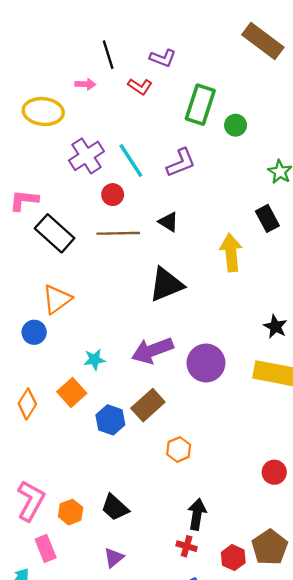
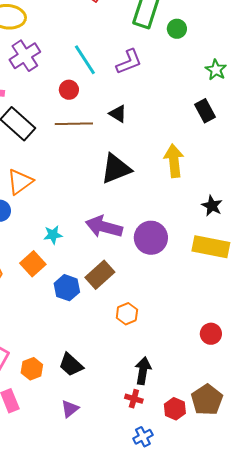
purple cross: (86, 156) -> (25, 56), moved
yellow arrow: (231, 253) -> (174, 161), moved
purple arrow: (152, 350) -> (104, 227), turned 36

